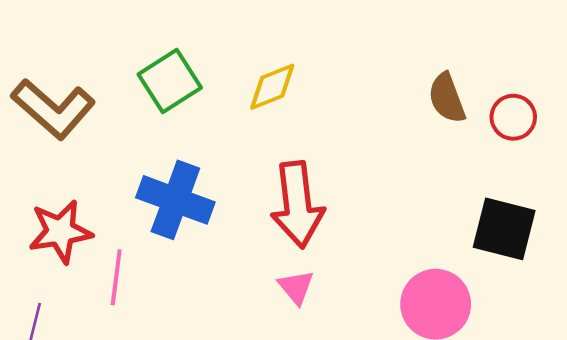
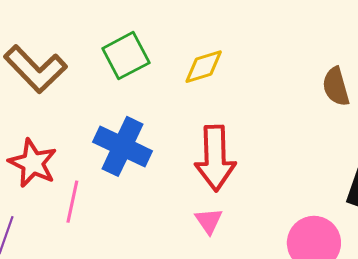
red star: (60, 232) -> (33, 163), turned 30

